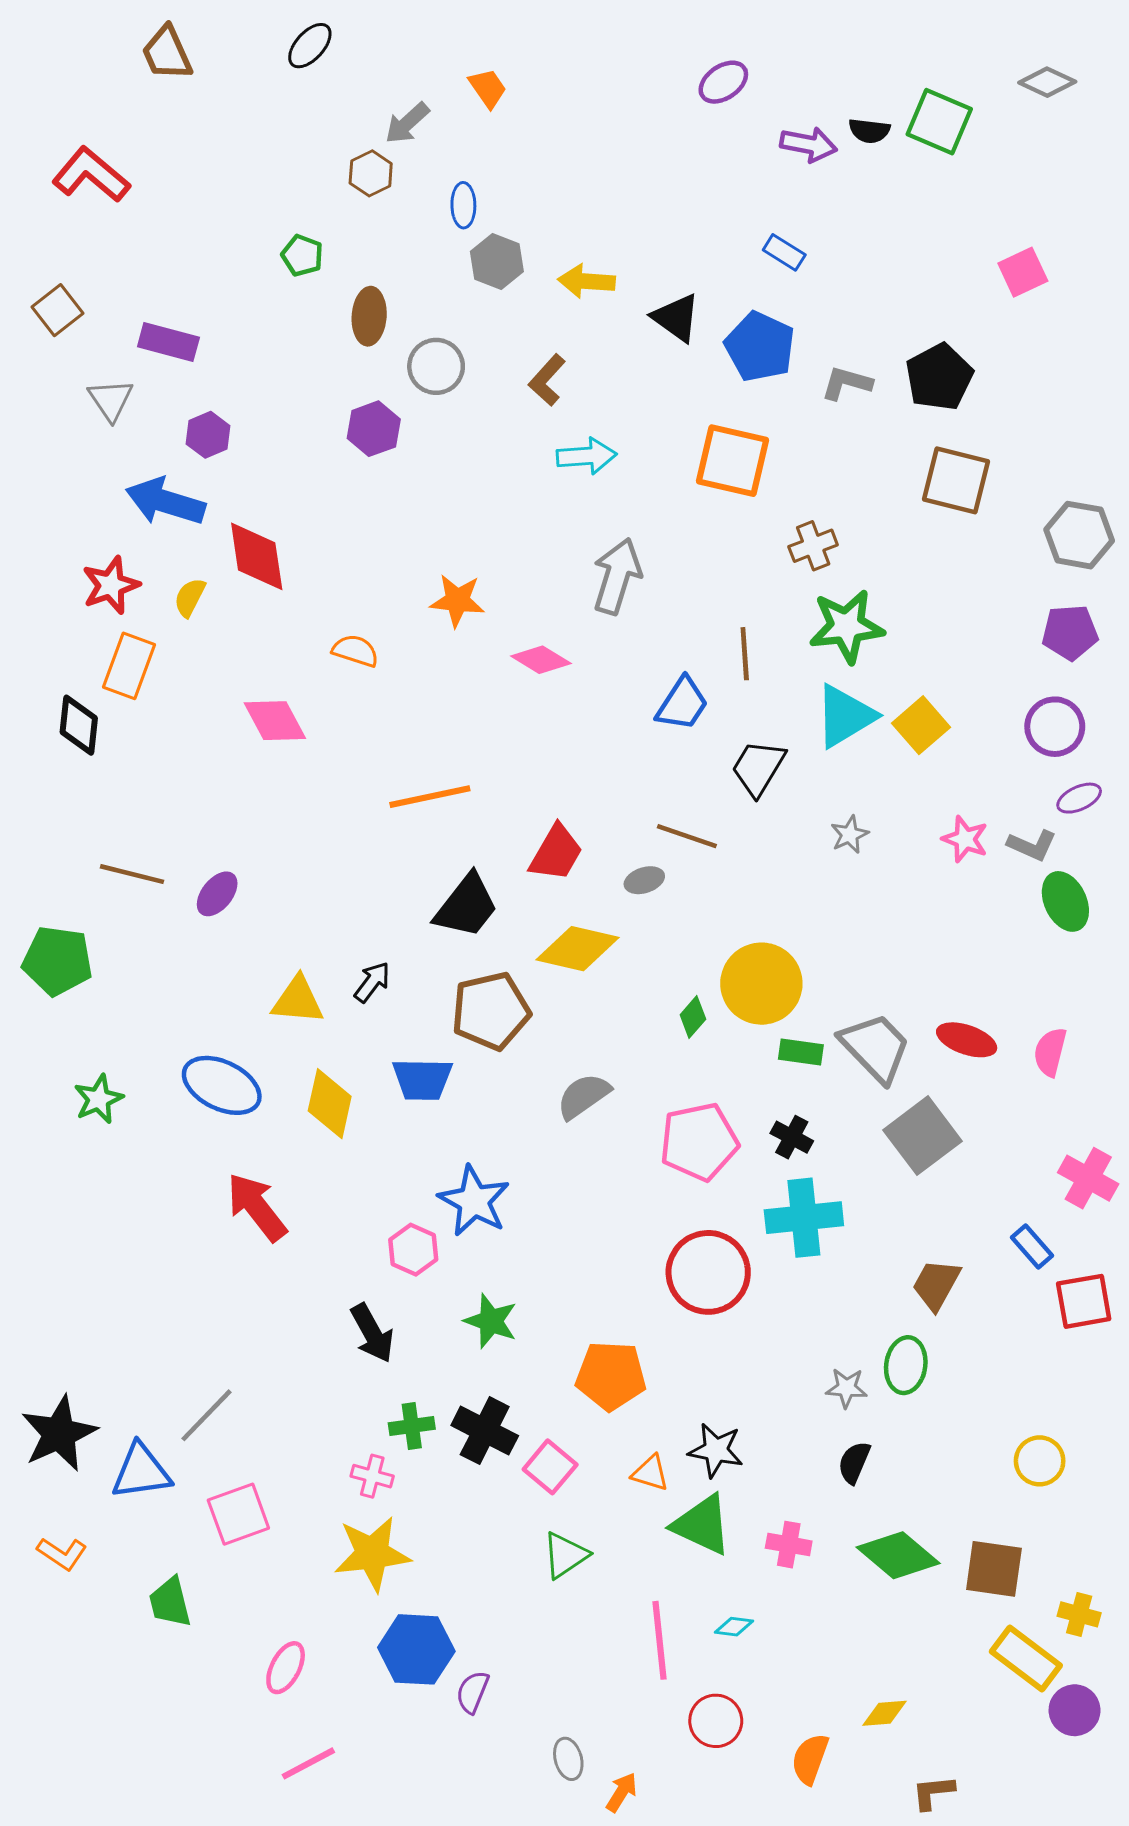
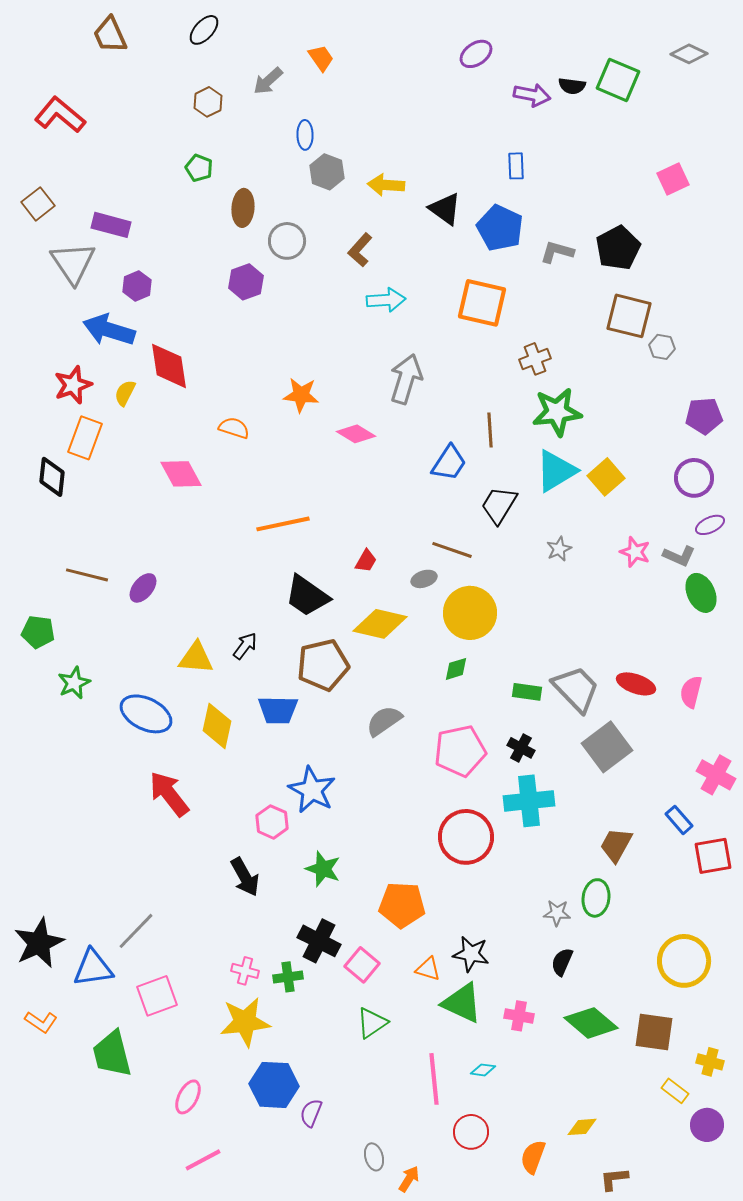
brown hexagon: (371, 173) -> (208, 102), moved
blue rectangle: (784, 252) -> (516, 166), turned 56
gray triangle: (111, 400) -> (73, 263), size x1.5
gray hexagon: (1079, 535) -> (662, 347), moved, size x0.6
red trapezoid: (556, 853) -> (366, 561), size x0.6
black trapezoid: (466, 906) -> (307, 596), turned 87
green pentagon: (58, 961) -> (38, 632), size x0.7
yellow circle: (761, 984) -> (470, 613), moved
green diamond: (693, 1017) -> (456, 669), turned 32
green star: (99, 1099) -> (74, 683), moved
green cross: (412, 1426) -> (288, 977), moved
yellow circle: (1040, 1461) -> (684, 961), size x1.6
green trapezoid: (170, 1602) -> (112, 1054), size x1.4
yellow rectangle: (1026, 1659) -> (675, 1091), size x0.6

